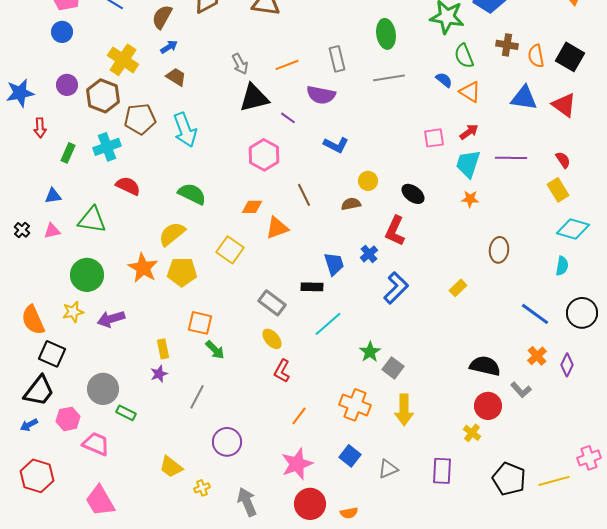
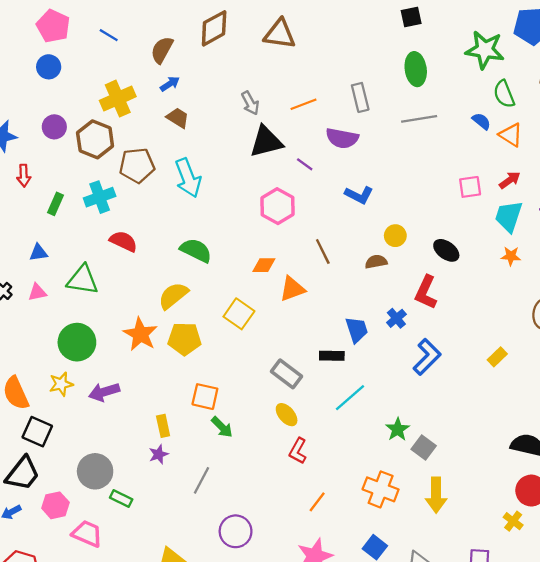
yellow cross: (123, 60) -> (118, 99), turned 32

